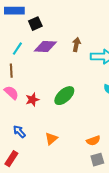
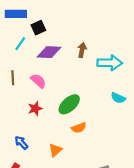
cyan line: (17, 49) -> (20, 44), moved
pink semicircle: (11, 93) -> (38, 81), moved
orange semicircle: (93, 141) -> (79, 128), moved

